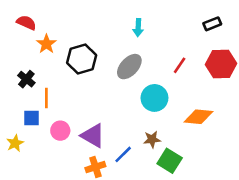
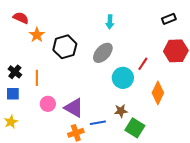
red line: (180, 65) -> (143, 64), moved
black cross: (26, 79) -> (15, 72), moved
orange diamond: (198, 117) -> (158, 93), turned -70
blue square: (31, 118) -> (13, 94), moved
yellow star: (15, 143) -> (11, 122), moved
blue line: (123, 154) -> (98, 123), turned 35

